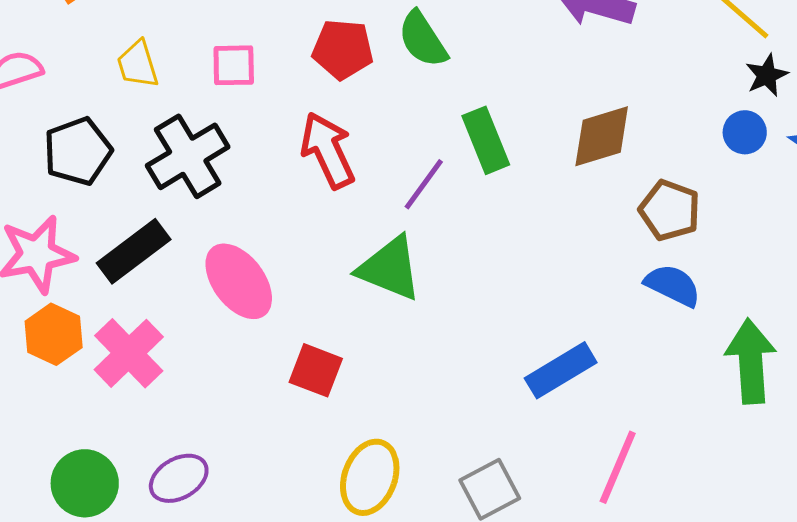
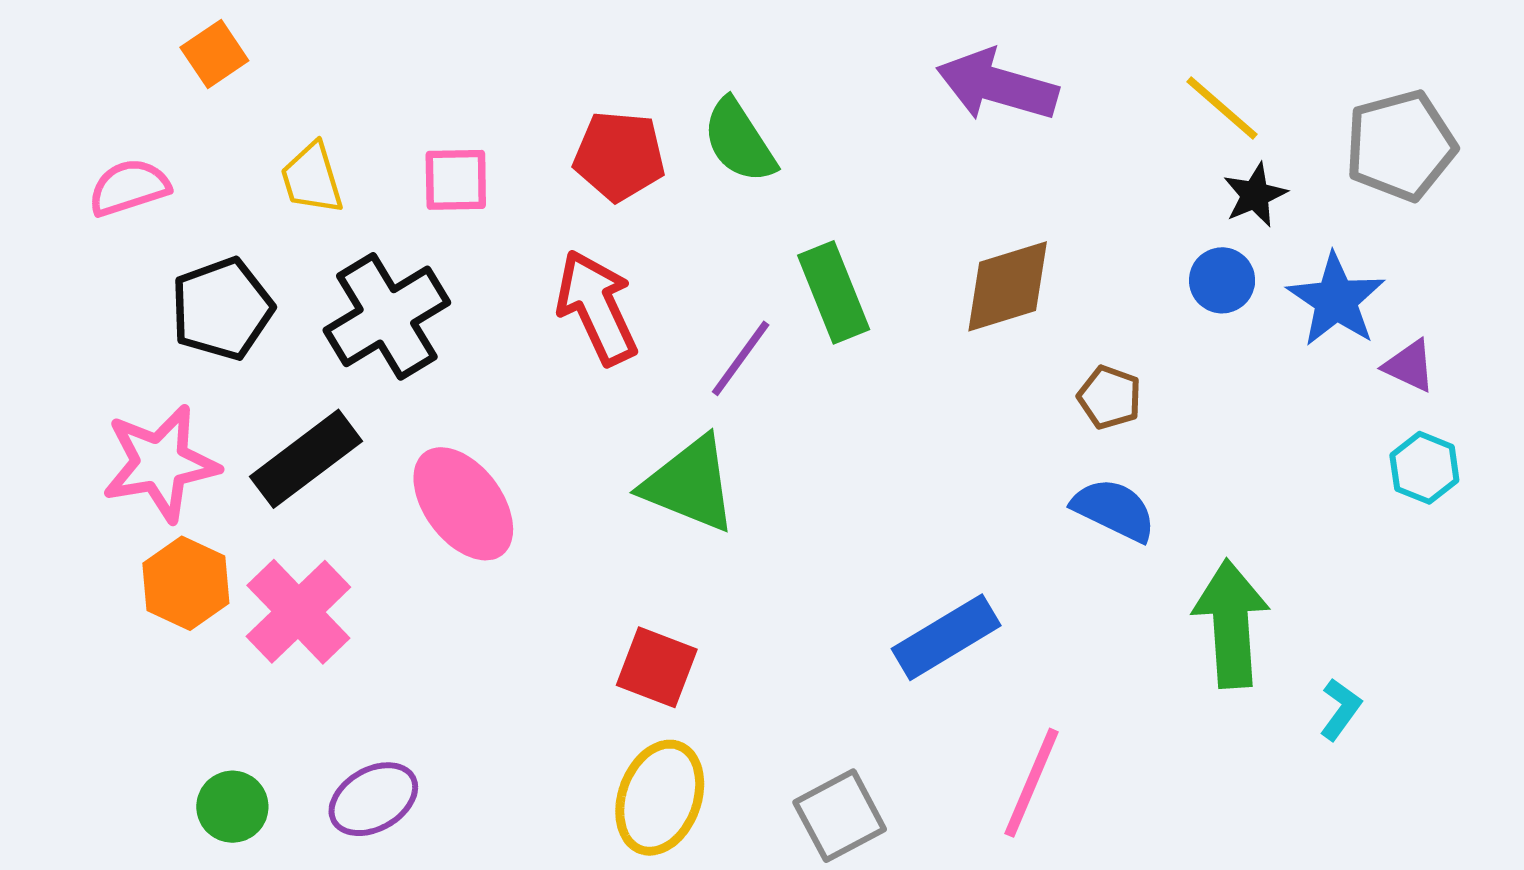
brown pentagon: (670, 210) -> (1110, 397), size x0.7
red square: (316, 370) -> (657, 667), moved
green circle: (85, 483) -> (232, 807), size x0.7

